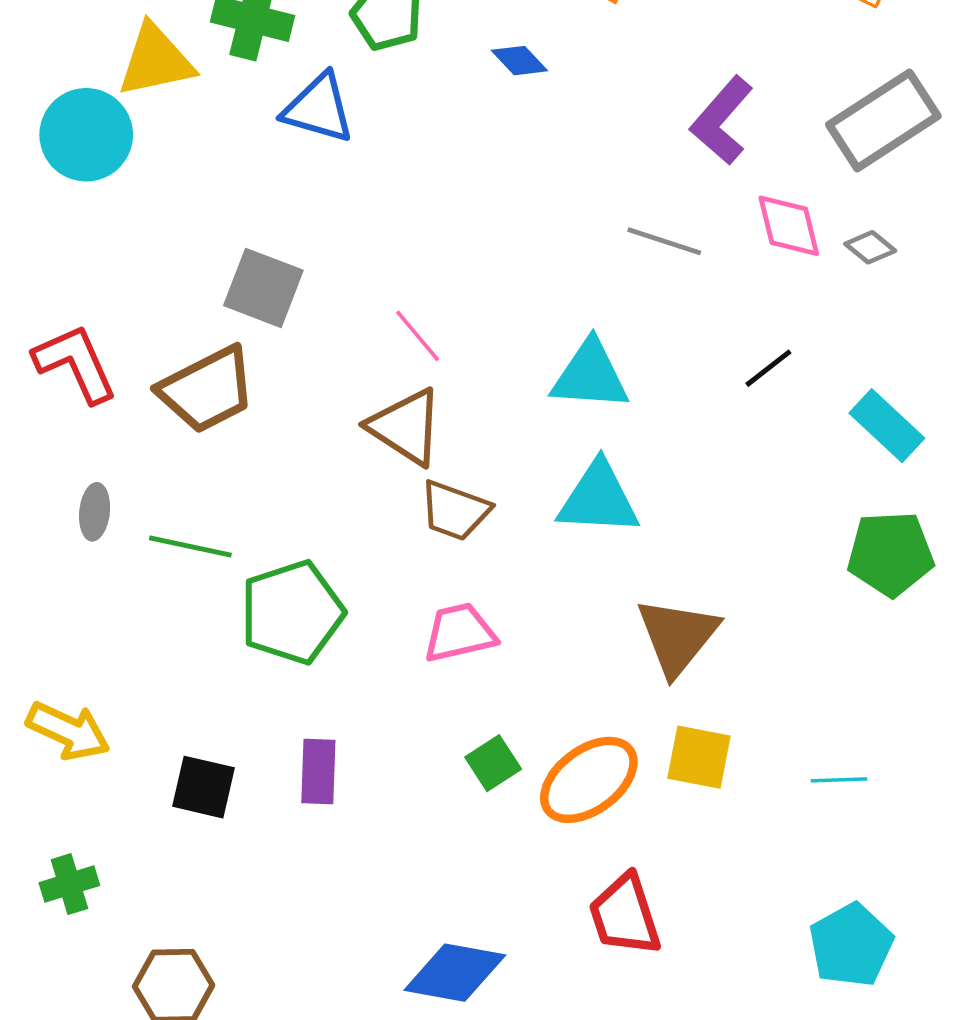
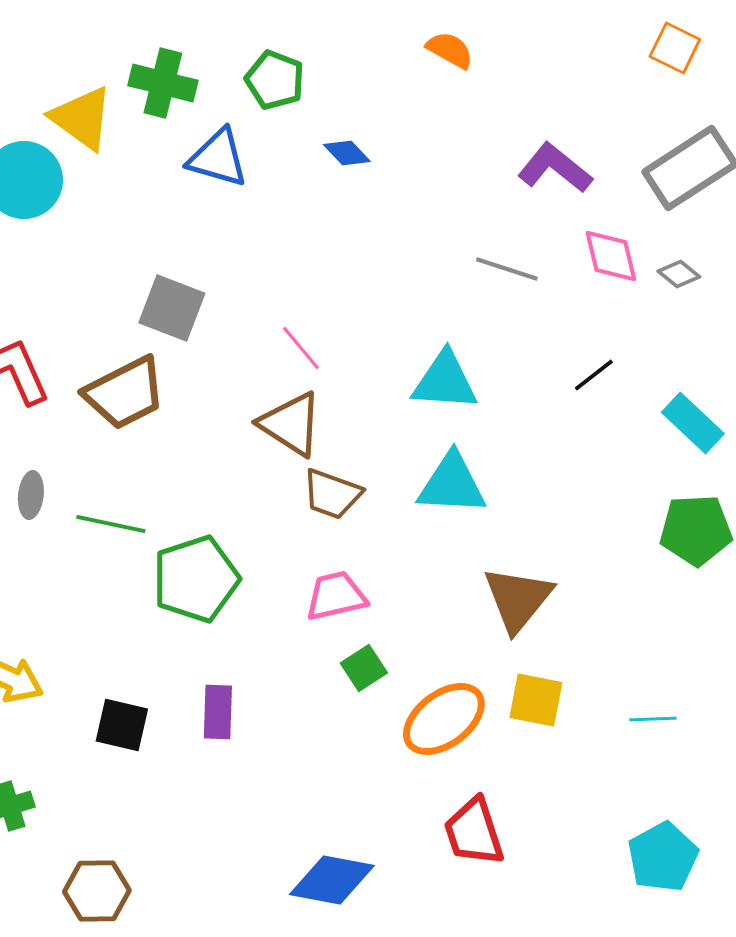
yellow triangle: (156, 61) -> (82, 118), turned 48
blue diamond: (519, 61) -> (347, 153), moved
purple L-shape: (722, 120) -> (555, 168), turned 88
green square: (493, 763) -> (364, 668), moved

